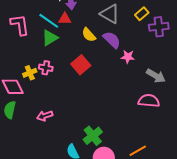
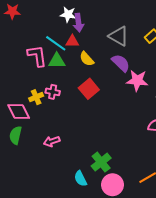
pink L-shape: (20, 25) -> (37, 56), moved
yellow semicircle: (89, 35) -> (87, 59), moved
green triangle: (50, 38) -> (57, 61), turned 30
pink star: (128, 57) -> (137, 81), size x1.5

